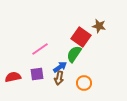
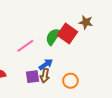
green semicircle: (74, 54) -> (53, 37), moved
purple square: (37, 74) -> (33, 77), moved

